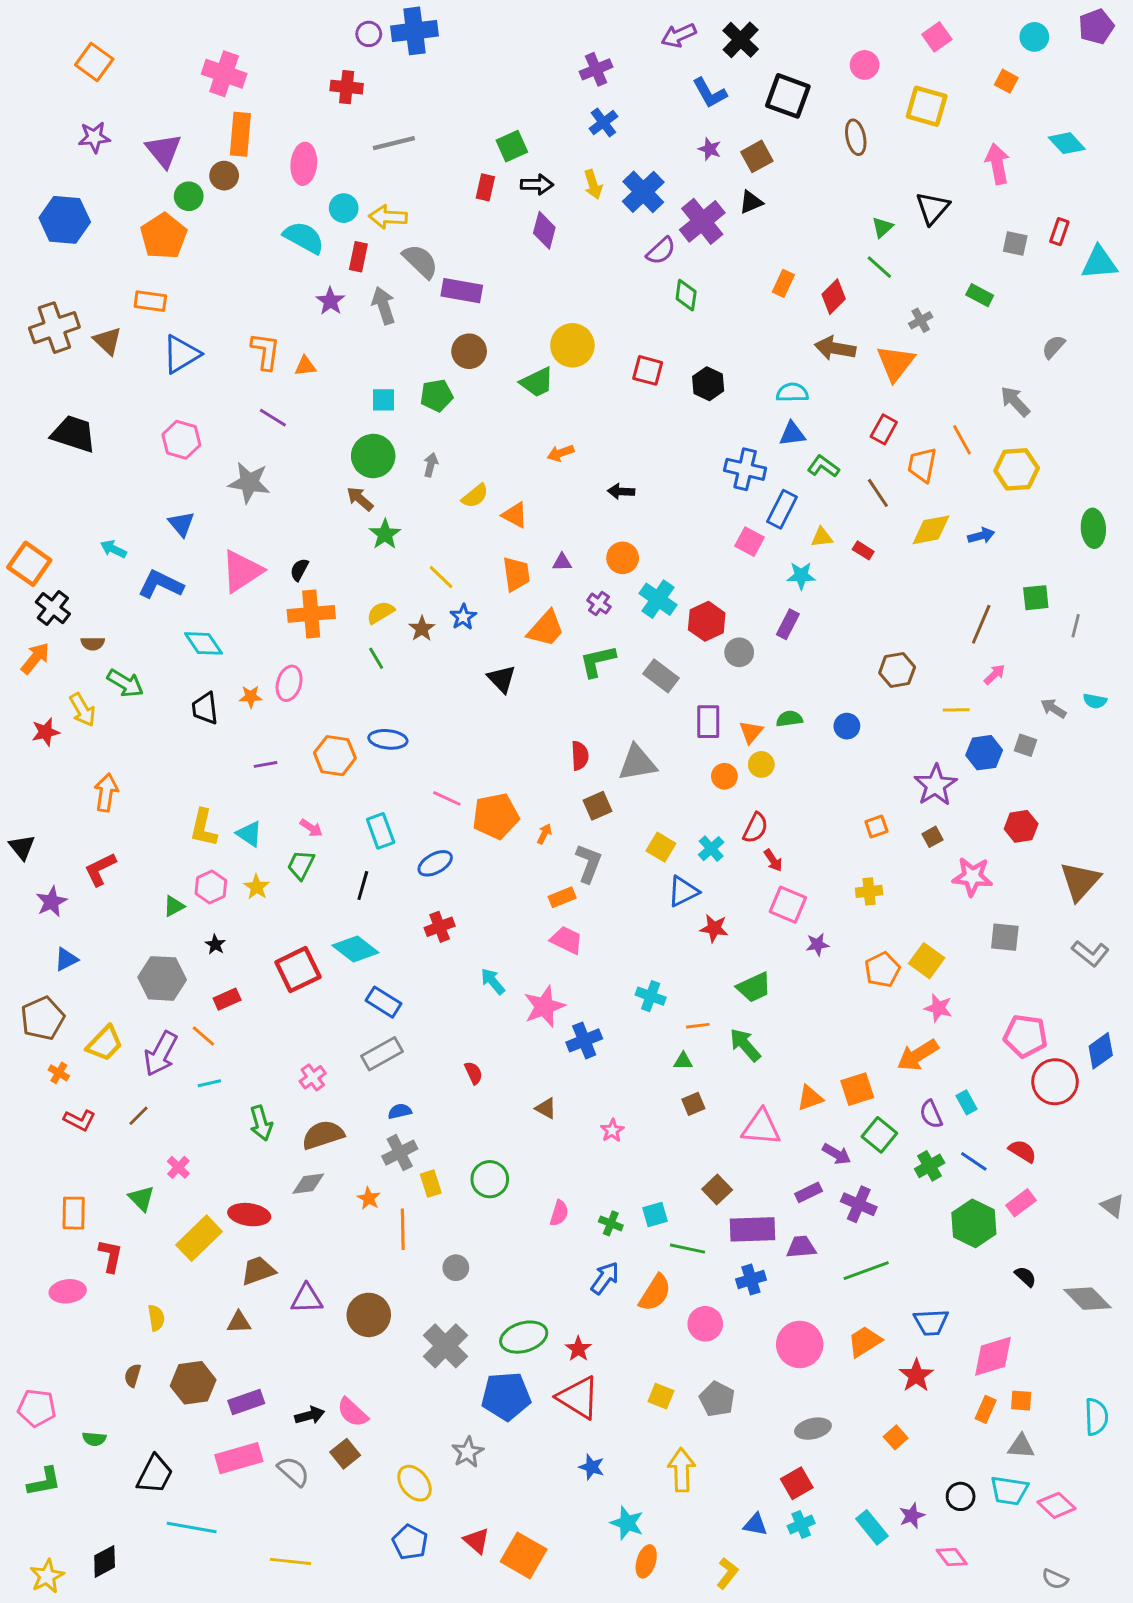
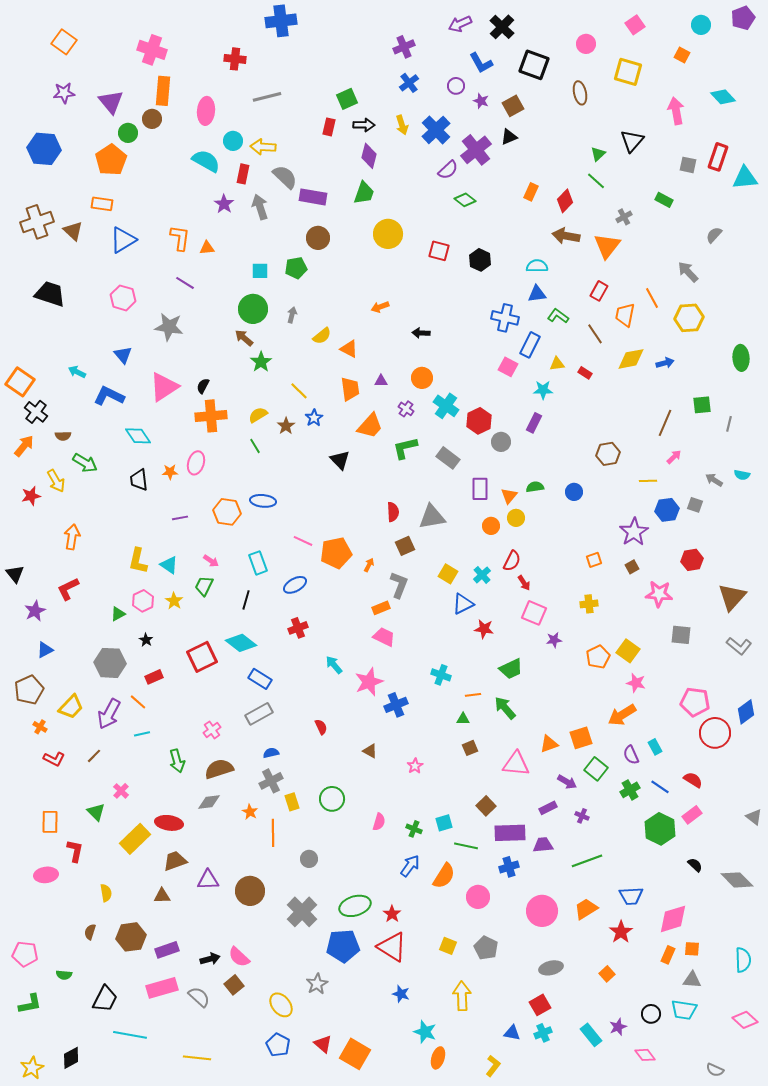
purple circle: (369, 34) -> (456, 86), moved
red rectangle: (1059, 232) -> (718, 157), size x1.5
green diamond: (686, 295) -> (465, 200), turned -60
green trapezoid: (537, 382) -> (364, 193), moved, turned -45
purple cross: (859, 1204) -> (582, 816), size x0.6
pink diamond: (1056, 1505) -> (745, 1020), moved

